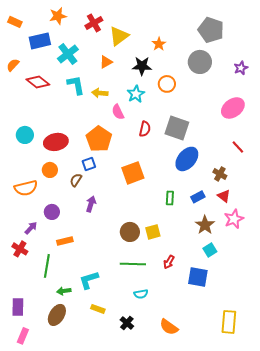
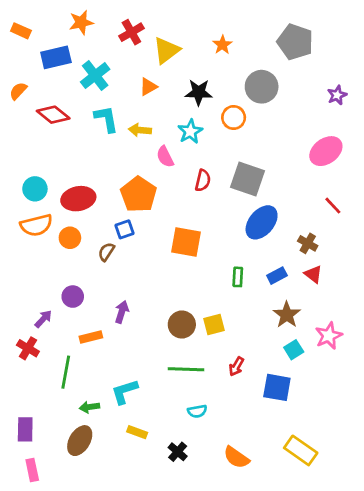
orange star: (159, 44) -> (222, 45), moved
gray circle: (200, 62) -> (262, 87), moved
orange square: (133, 173) -> (186, 242), turned 30
orange semicircle: (26, 188) -> (36, 225), moved
purple arrow: (91, 204) -> (122, 312), moved
pink star: (234, 219) -> (329, 336), moved
yellow rectangle: (229, 322) -> (301, 450), moved, turned -60
pink rectangle: (23, 336) -> (32, 470), turned -35

